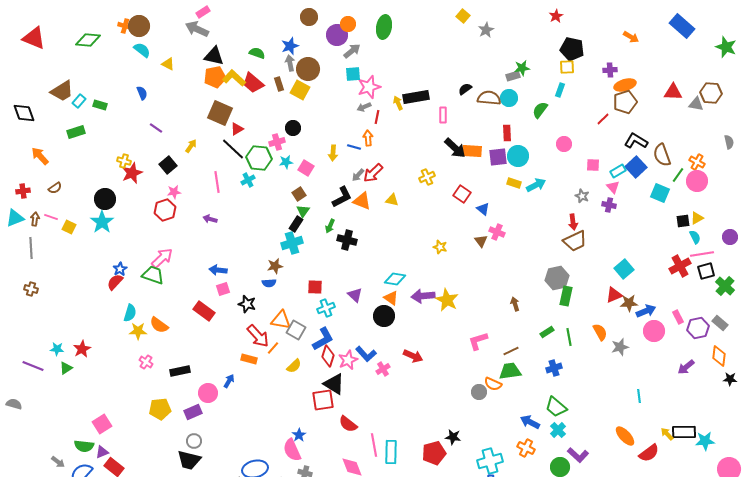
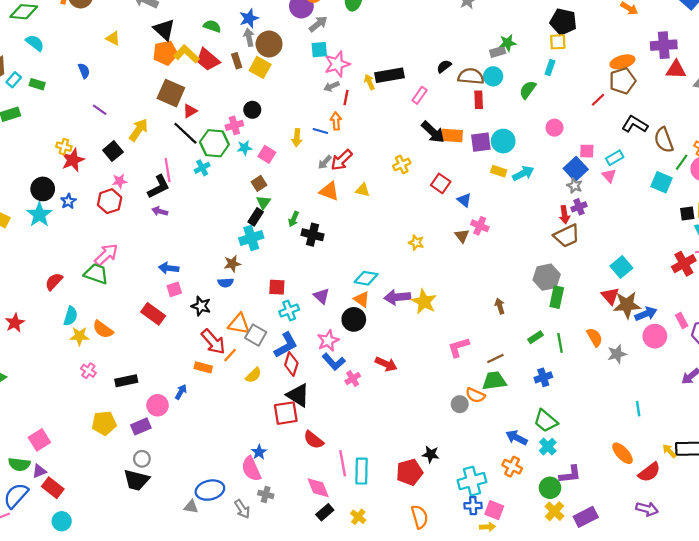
cyan semicircle: (142, 50) -> (35, 43), moved
black triangle: (214, 56) -> (164, 30), turned 30
purple cross: (610, 70) -> (664, 45), moved, size x1.6
pink rectangle: (443, 115) -> (420, 95), turned 35
red rectangle: (507, 133) -> (479, 100), moved
yellow arrow: (191, 146) -> (139, 130), size x1.5
blue square: (636, 167) -> (576, 169), moved
black L-shape: (342, 197) -> (159, 187), moved
purple cross: (609, 205) -> (579, 207), moved, turned -32
blue star: (120, 269) -> (68, 201), moved
red triangle: (614, 295) -> (610, 296), turned -48
brown star: (629, 303) -> (627, 305), size x1.4
red star: (82, 349) -> (15, 323), moved
pink star: (348, 360) -> (328, 341), moved
purple L-shape: (578, 455) -> (570, 474), turned -50

